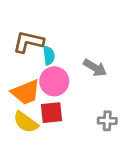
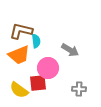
pink circle: (54, 81) -> (48, 68), moved
orange trapezoid: (26, 92) -> (19, 55), moved

